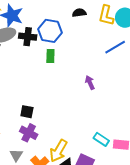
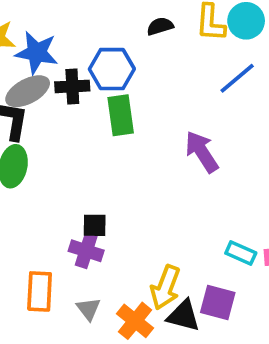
green rectangle: (50, 56) -> (121, 115), size x1.5
purple arrow: (90, 83) -> (202, 152), size x1.6
purple cross: (29, 133) -> (86, 251), moved

